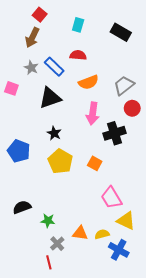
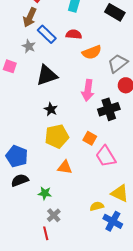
blue rectangle: (54, 67) -> (47, 34), moved
orange semicircle: (88, 82) -> (92, 52), moved
blue pentagon: (19, 151) -> (17, 156), moved
yellow pentagon: (60, 161) -> (57, 136), turned 30
pink trapezoid: (111, 198) -> (106, 156), moved
orange triangle: (80, 233) -> (65, 167), moved

